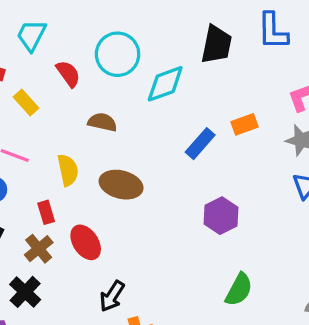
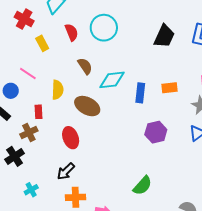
cyan diamond: (165, 84) -> (112, 80), moved
brown semicircle: (102, 122) -> (85, 66), turned 30
blue rectangle: (200, 144) -> (140, 93), turned -48
purple hexagon: (221, 216) -> (156, 132), moved
red ellipse: (86, 242) -> (71, 138), moved

